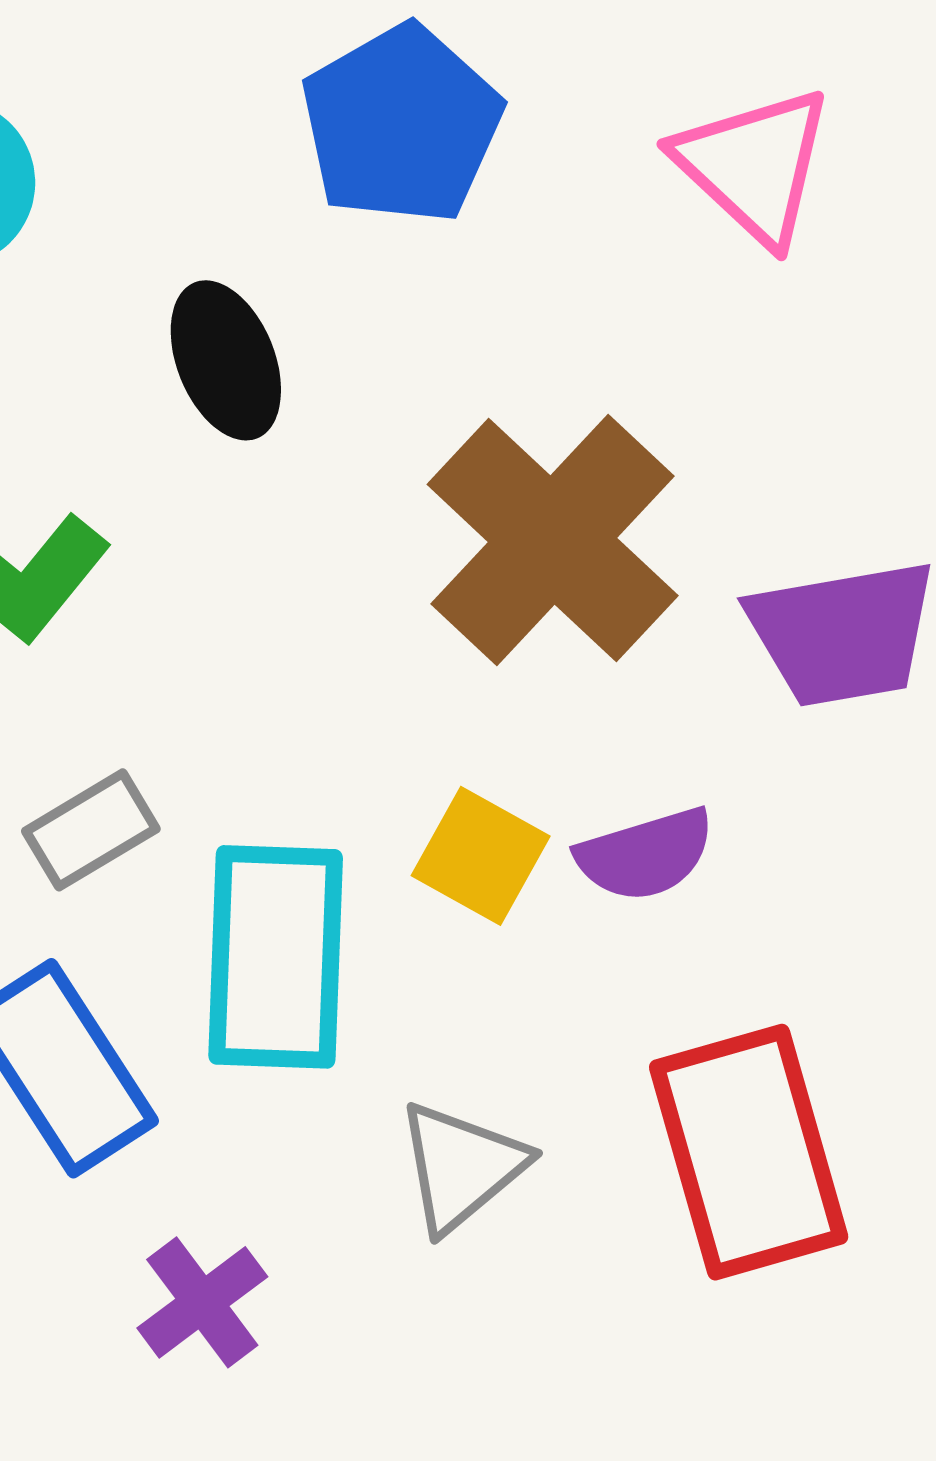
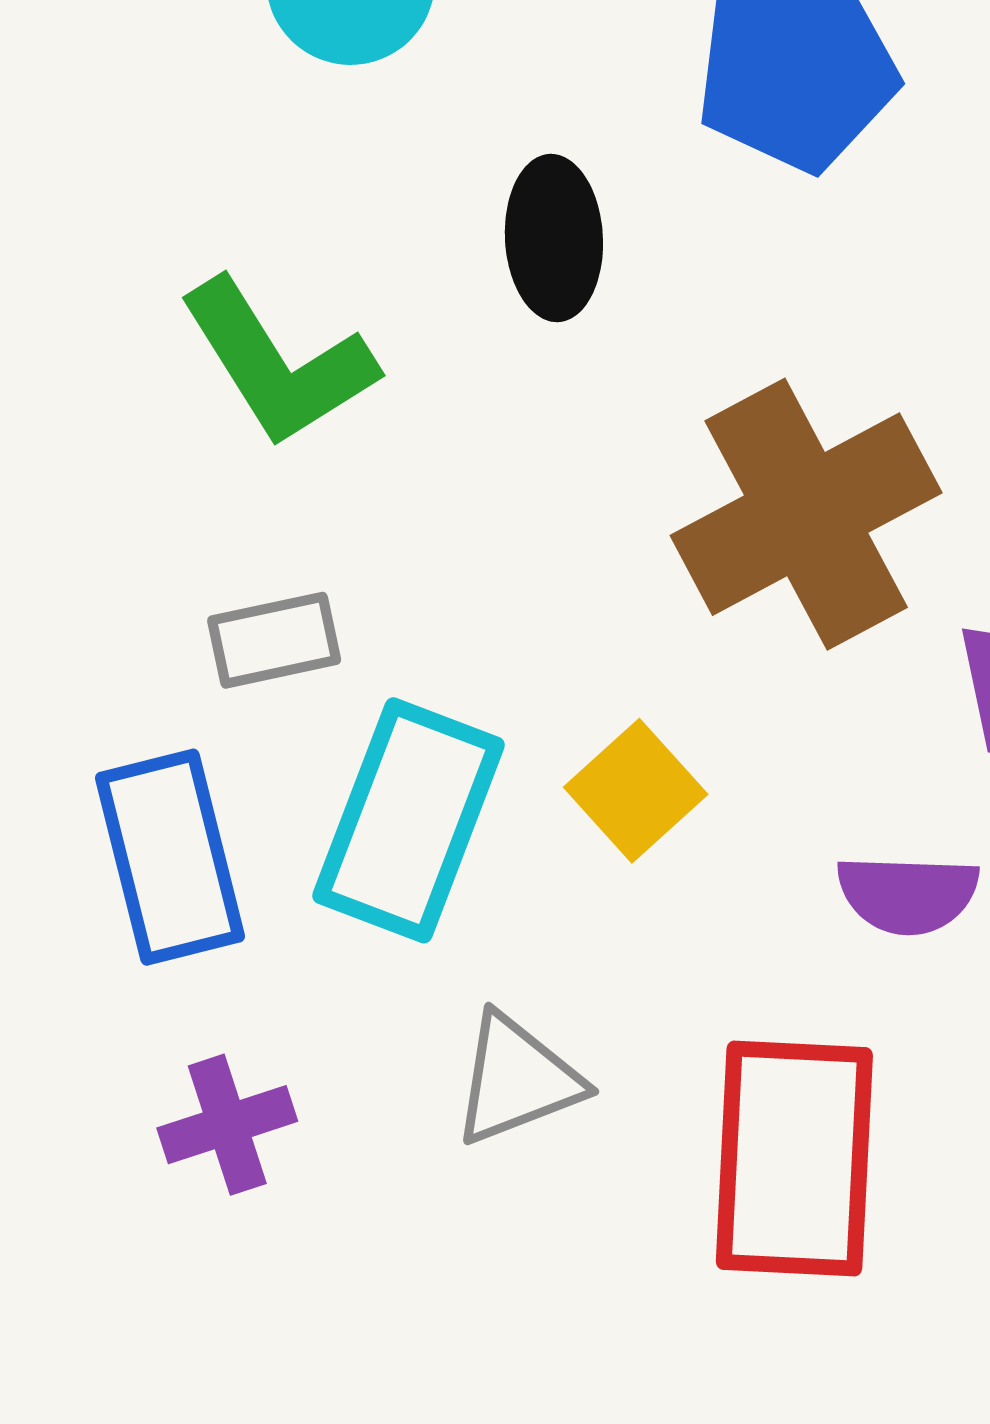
purple semicircle: (645, 854) -> (908, 894), moved

